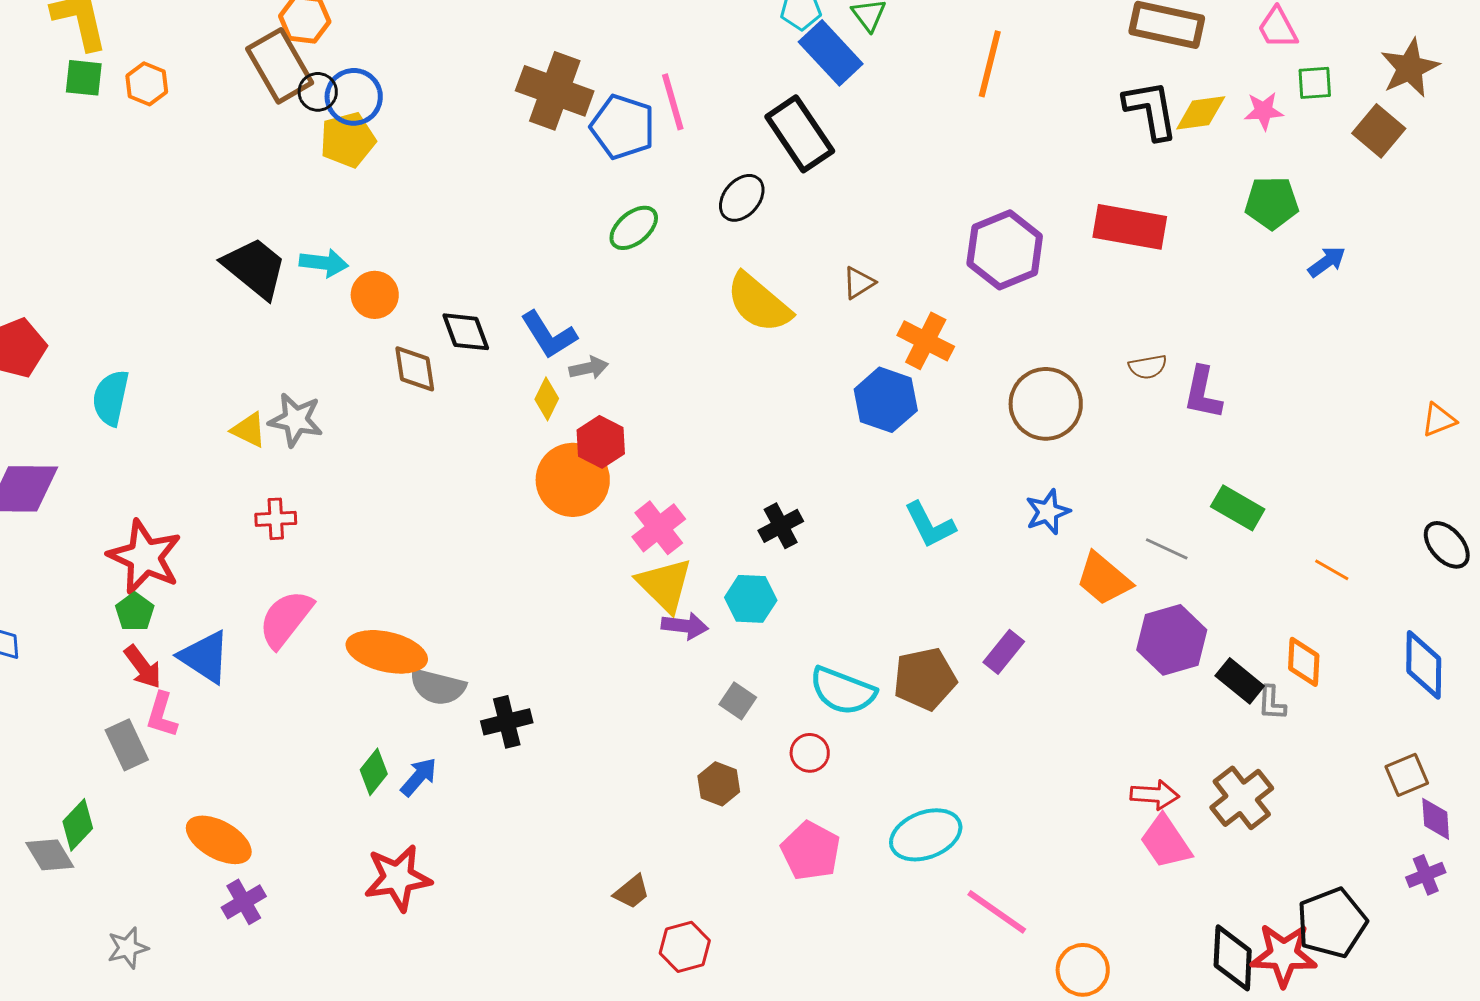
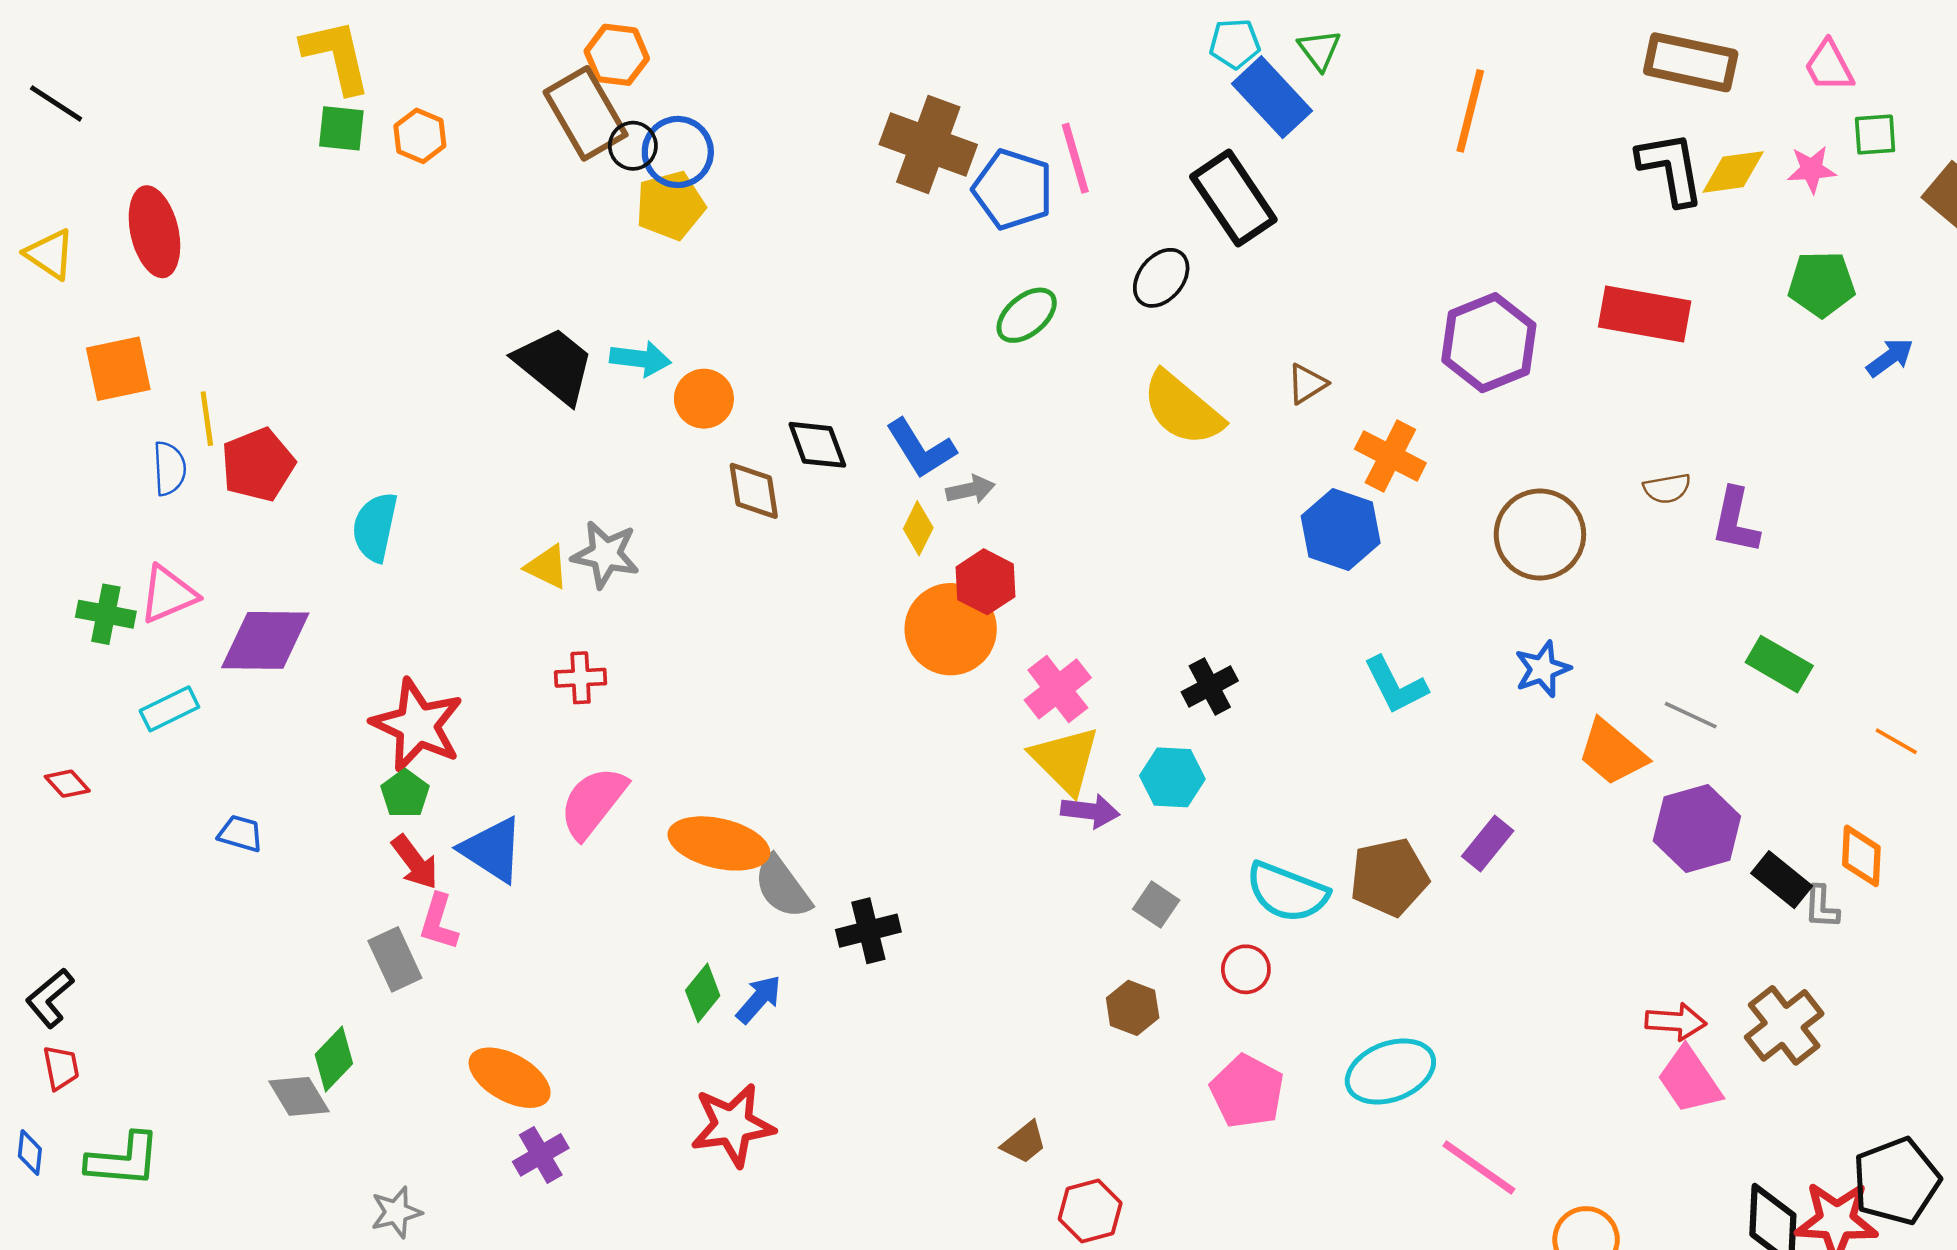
gray semicircle: (438, 687) -> (782, 887), turned 40

